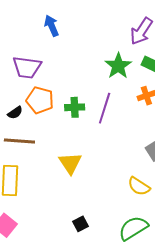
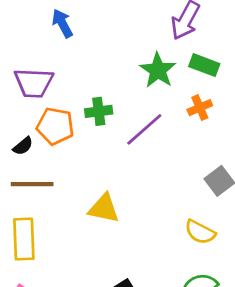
green cross: (75, 107) -> (99, 111), moved
purple line: (105, 108) -> (144, 129), turned 36
yellow triangle: (70, 163) -> (104, 208), turned -40

